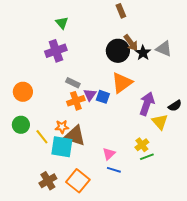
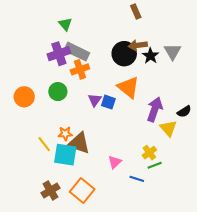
brown rectangle: (121, 11) -> (136, 12), moved
brown arrow: (131, 43) -> (138, 45), turned 120
gray triangle: (164, 49) -> (173, 52), turned 36
gray rectangle: (73, 83) -> (77, 52), moved, size x1.6
orange triangle: (122, 83) -> (128, 87), turned -45
orange cross: (76, 101) -> (80, 69), moved
green circle: (21, 125) -> (58, 92), moved
blue line: (114, 170) -> (137, 179), moved

